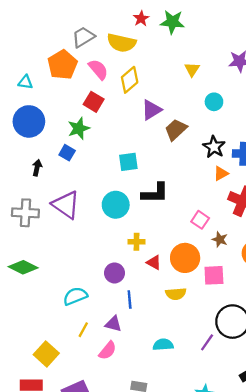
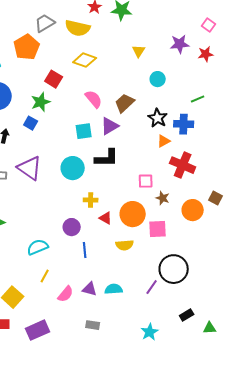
pink semicircle: (98, 69) -> (94, 99), moved
yellow diamond: (130, 80) -> (85, 60), turned 60
purple triangle: (152, 110) -> (110, 126), moved
pink square: (200, 220) -> (146, 181), turned -35
purple triangle: (113, 324) -> (90, 289), moved

